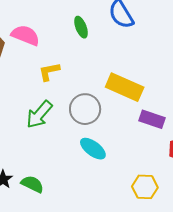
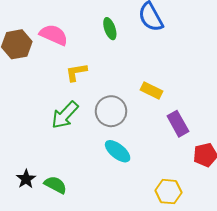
yellow rectangle: (125, 87) -> (151, 91), size x0.6
purple rectangle: (152, 119) -> (178, 124), turned 40

